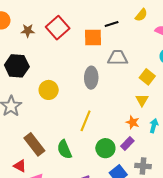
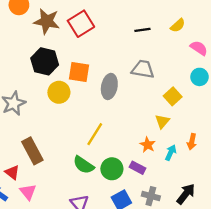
brown star: (28, 31) -> (47, 21), size x1.6
orange square: (93, 38) -> (79, 72), moved
black hexagon: (17, 66) -> (45, 61), moved
purple rectangle: (127, 144) -> (137, 168), turned 64
green semicircle: (64, 149) -> (84, 165), moved, turned -42

